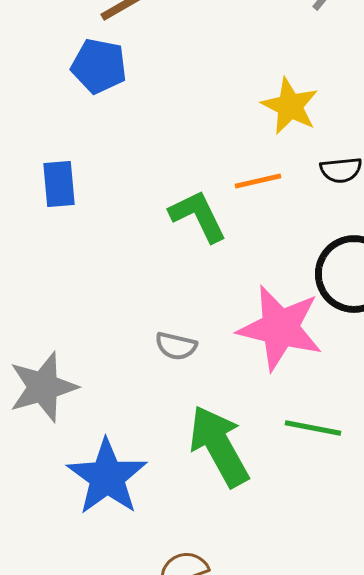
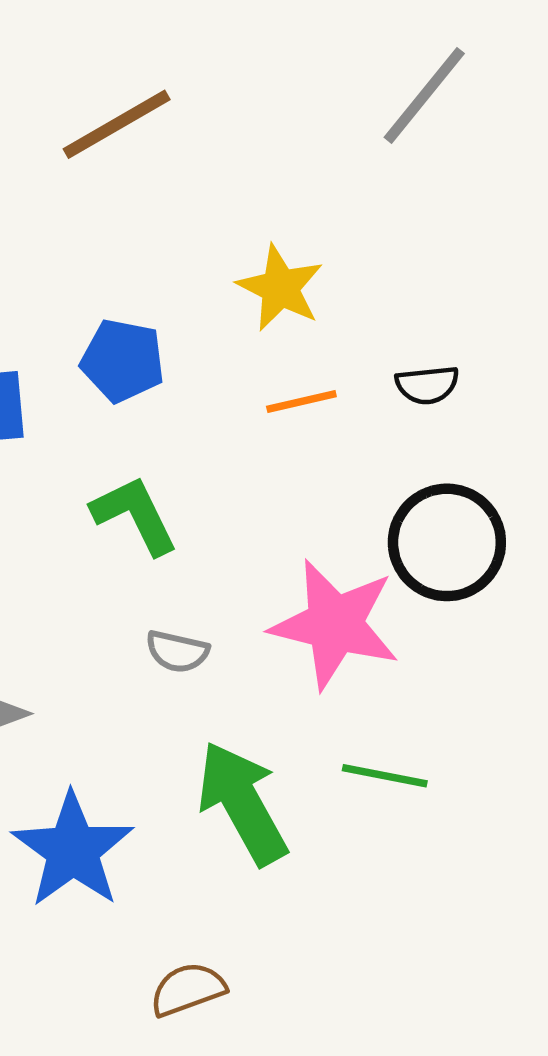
blue pentagon: (99, 66) -> (123, 361), moved
yellow star: (290, 106) -> (280, 288), moved
green L-shape: (198, 216) -> (135, 515), moved

